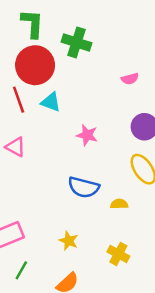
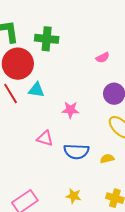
pink semicircle: (130, 79) -> (103, 58), moved
pink triangle: (16, 147) -> (45, 138), moved

